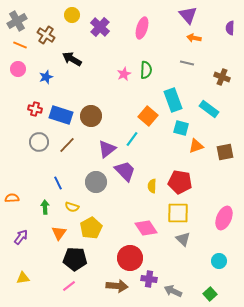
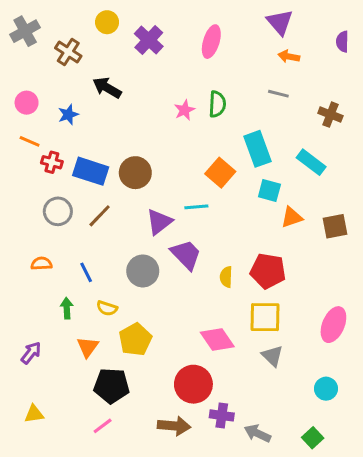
orange line: (20, 45) -> (30, 141), moved
cyan line: (132, 139) -> (196, 207), turned 49
orange semicircle: (12, 198) -> (41, 264), moved

